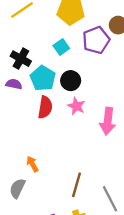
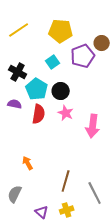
purple semicircle: (14, 84) -> (15, 104), moved
gray semicircle: (17, 188) -> (15, 194), moved

